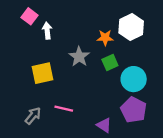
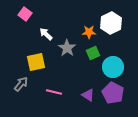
white arrow: (47, 31) -> (46, 34), moved, turned -40
gray arrow: (33, 116) -> (21, 84), moved
purple triangle: (104, 125) -> (88, 95), moved

